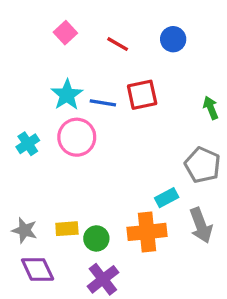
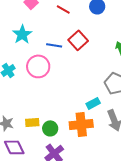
cyan star: (67, 95) -> (22, 34), moved
red square: (142, 95) -> (78, 40), turned -30

